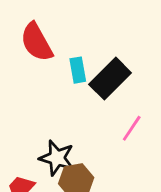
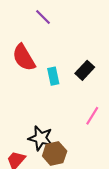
black rectangle: (110, 79) -> (85, 70), moved, size x0.7

